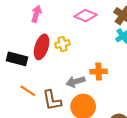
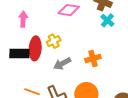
black rectangle: (17, 59) -> (19, 53), moved
gray arrow: (75, 82) -> (62, 64), moved

